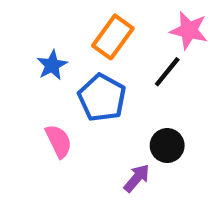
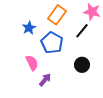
purple arrow: (137, 178) -> (45, 80), moved

